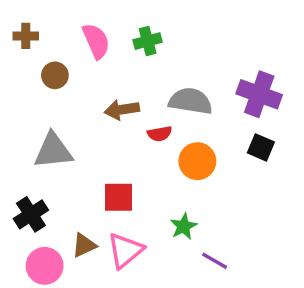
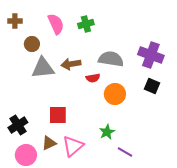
gray triangle: (53, 151) -> (43, 68), moved
red square: (118, 197) -> (58, 115), moved

